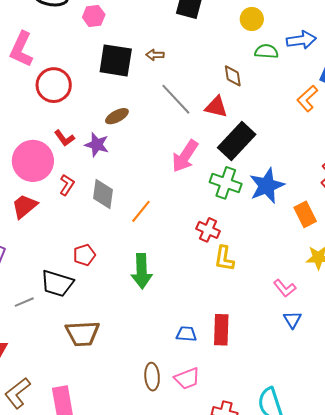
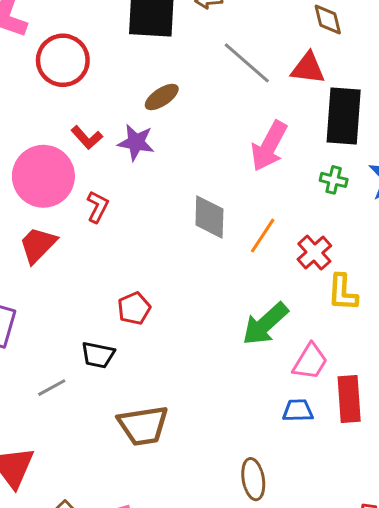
black rectangle: (237, 141) -> (344, 116), turned -33
green cross: (226, 183) -> (334, 180), size x0.6
gray diamond: (103, 194) -> (209, 217), moved
orange line: (141, 211) -> (263, 236), moved
red cross: (208, 230) -> (314, 253), turned 30
green arrow: (142, 271) -> (265, 324), moved, turned 56
black trapezoid: (57, 283) -> (98, 355), size x0.7
pink trapezoid: (187, 378) -> (310, 362), moved, turned -32

